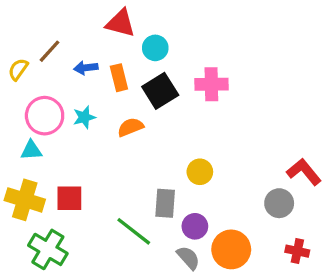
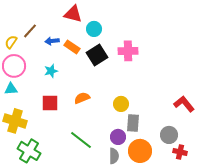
orange rectangle: (119, 78) -> (72, 47), turned -42
pink circle: (45, 116) -> (14, 66), moved
orange semicircle: (130, 127) -> (82, 98), moved
cyan triangle: (31, 150) -> (11, 89), moved
red square: (69, 198) -> (50, 103), moved
gray rectangle: (165, 203) -> (133, 123), moved
gray circle: (279, 203) -> (169, 135), moved
gray semicircle: (188, 258) -> (114, 156), turned 42

